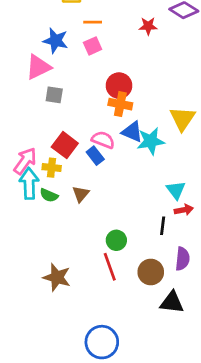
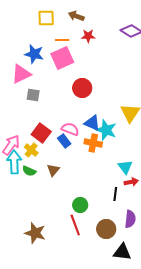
red star: (148, 26) -> (88, 36), moved
pink square: (93, 46) -> (62, 58), size x1.6
orange cross: (120, 104) -> (93, 143), moved
cyan star: (151, 141) -> (106, 130), turned 30
yellow cross: (52, 168) -> (31, 150), turned 32

